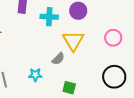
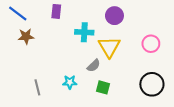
cyan cross: (49, 17) -> (84, 32), moved
green square: (69, 88) -> (103, 87), moved

